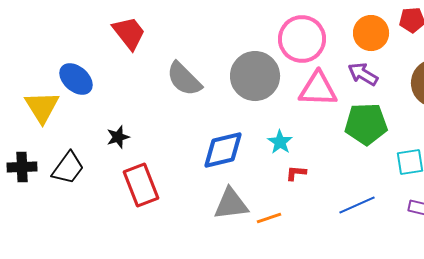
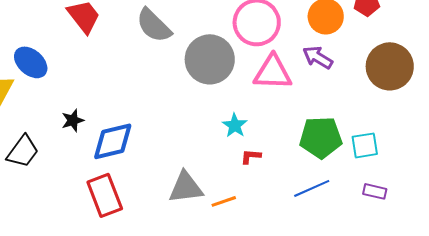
gray semicircle: (184, 79) -> (154, 25), moved
green pentagon: (366, 124) -> (321, 137), moved
blue diamond: (223, 150) -> (113, 141), moved
red rectangle: (141, 185) -> (105, 195), moved

